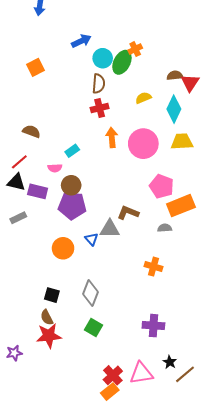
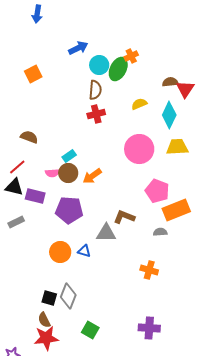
orange arrow: (112, 137) -> (92, 176), moved, turned -120
brown circle: (71, 185) -> (68, 173), moved
blue triangle: (91, 239) -> (84, 251), moved, turned -32
gray diamond: (90, 293) -> (68, 296), moved

